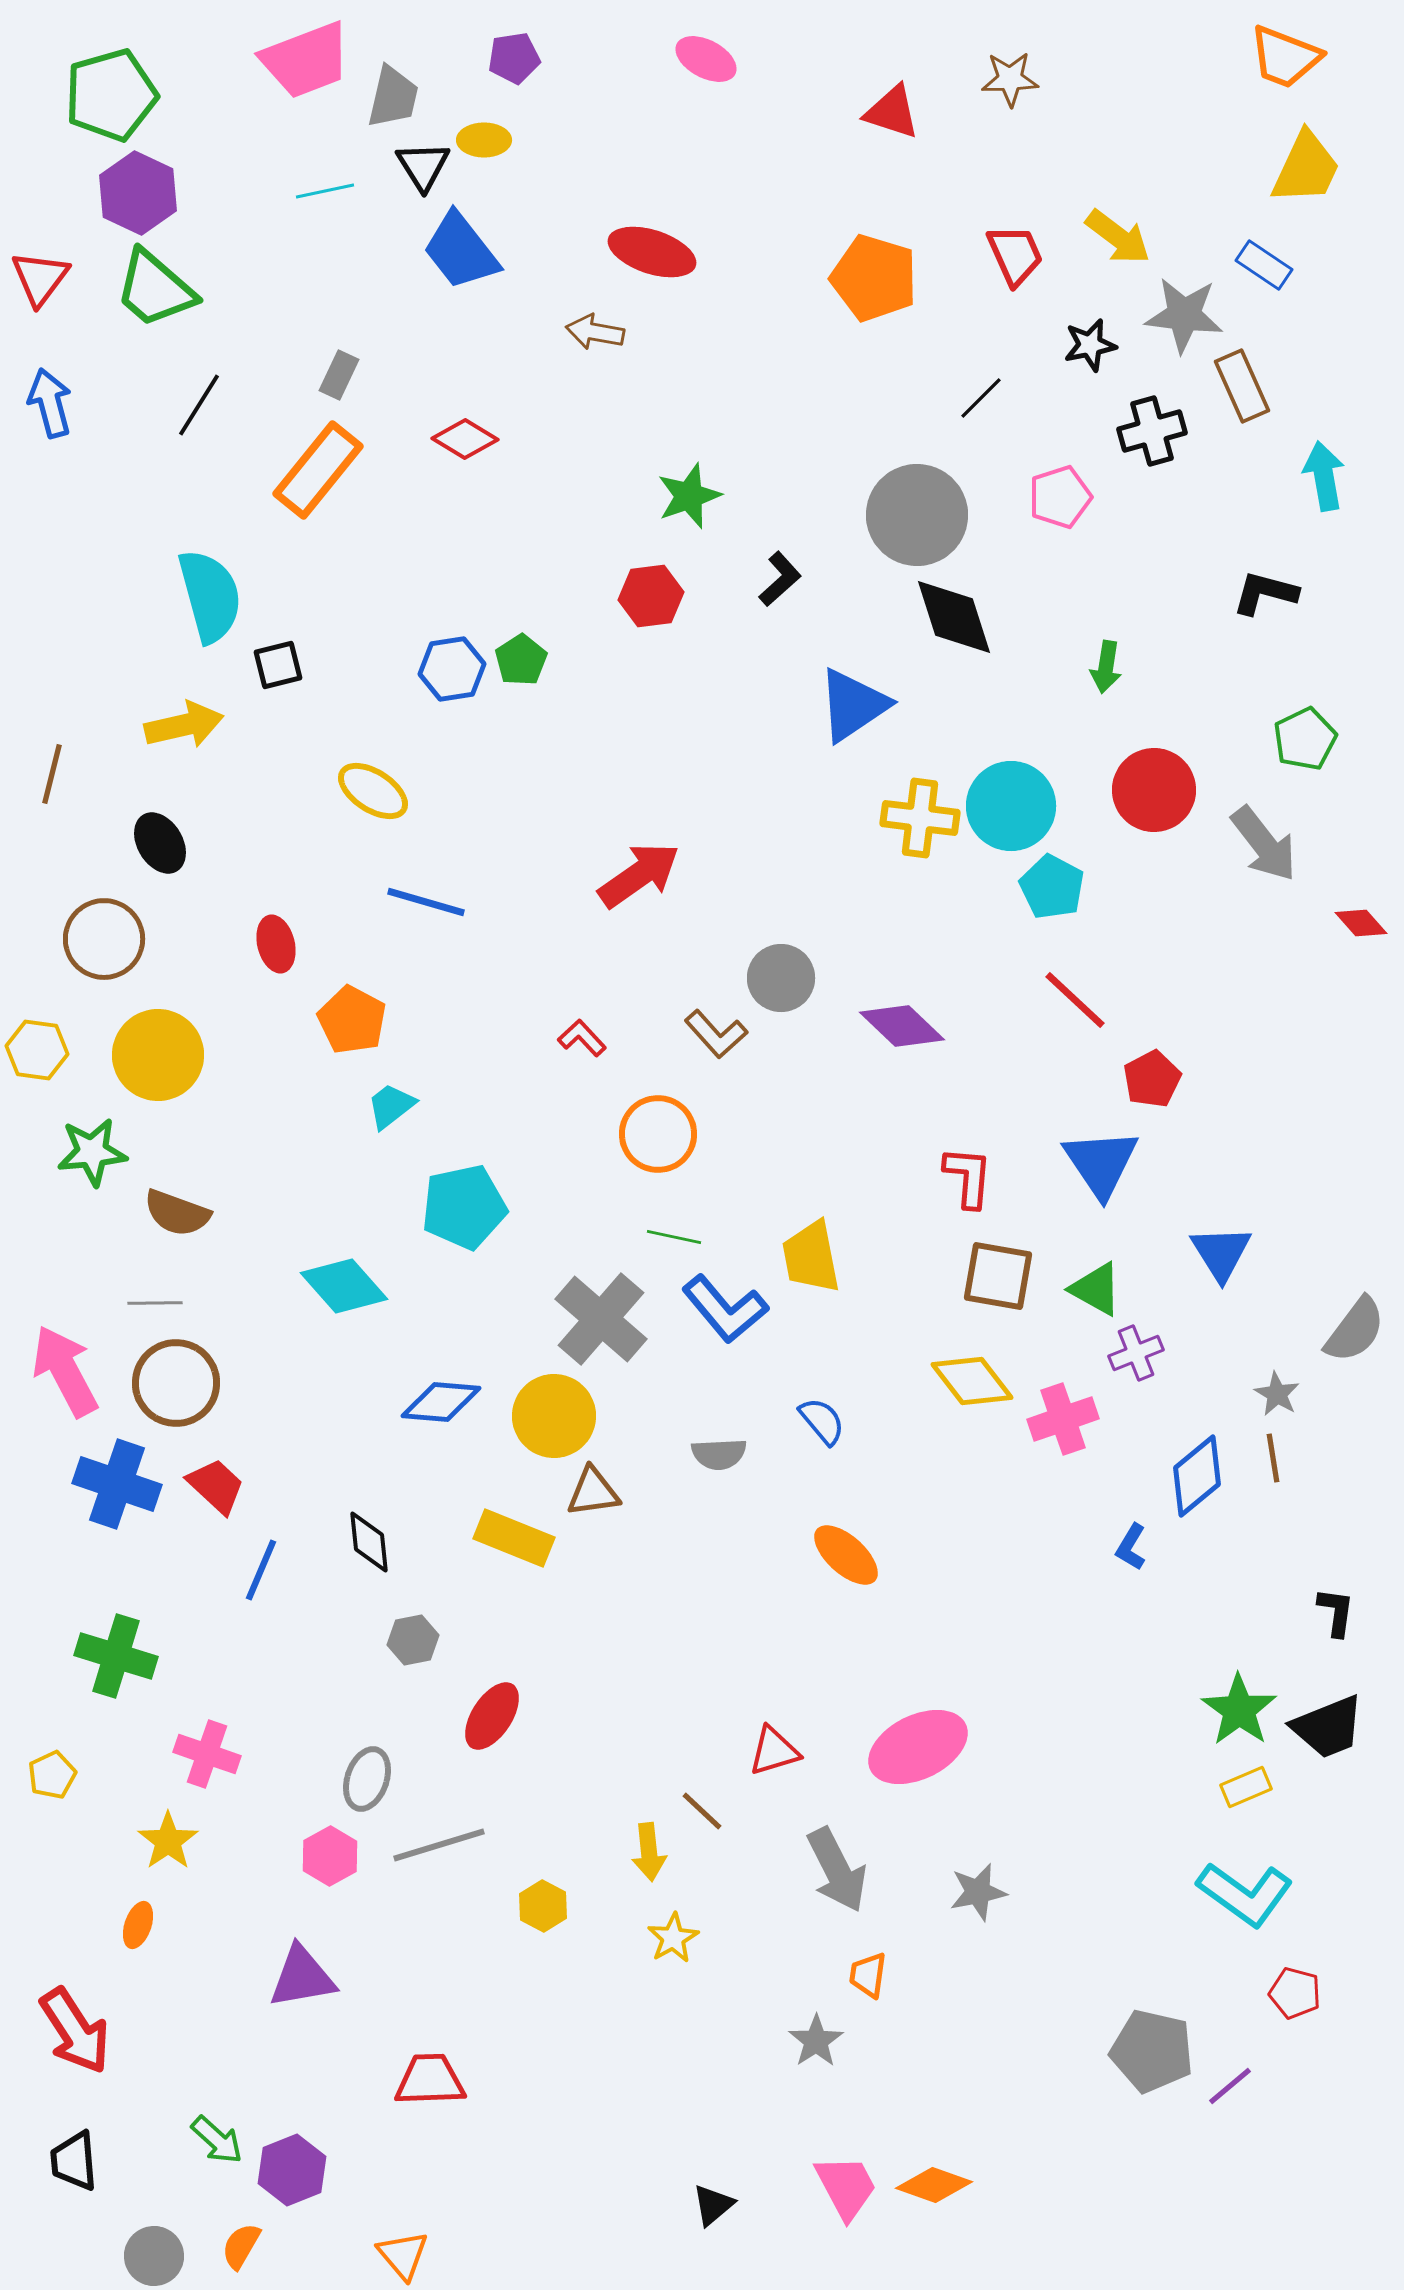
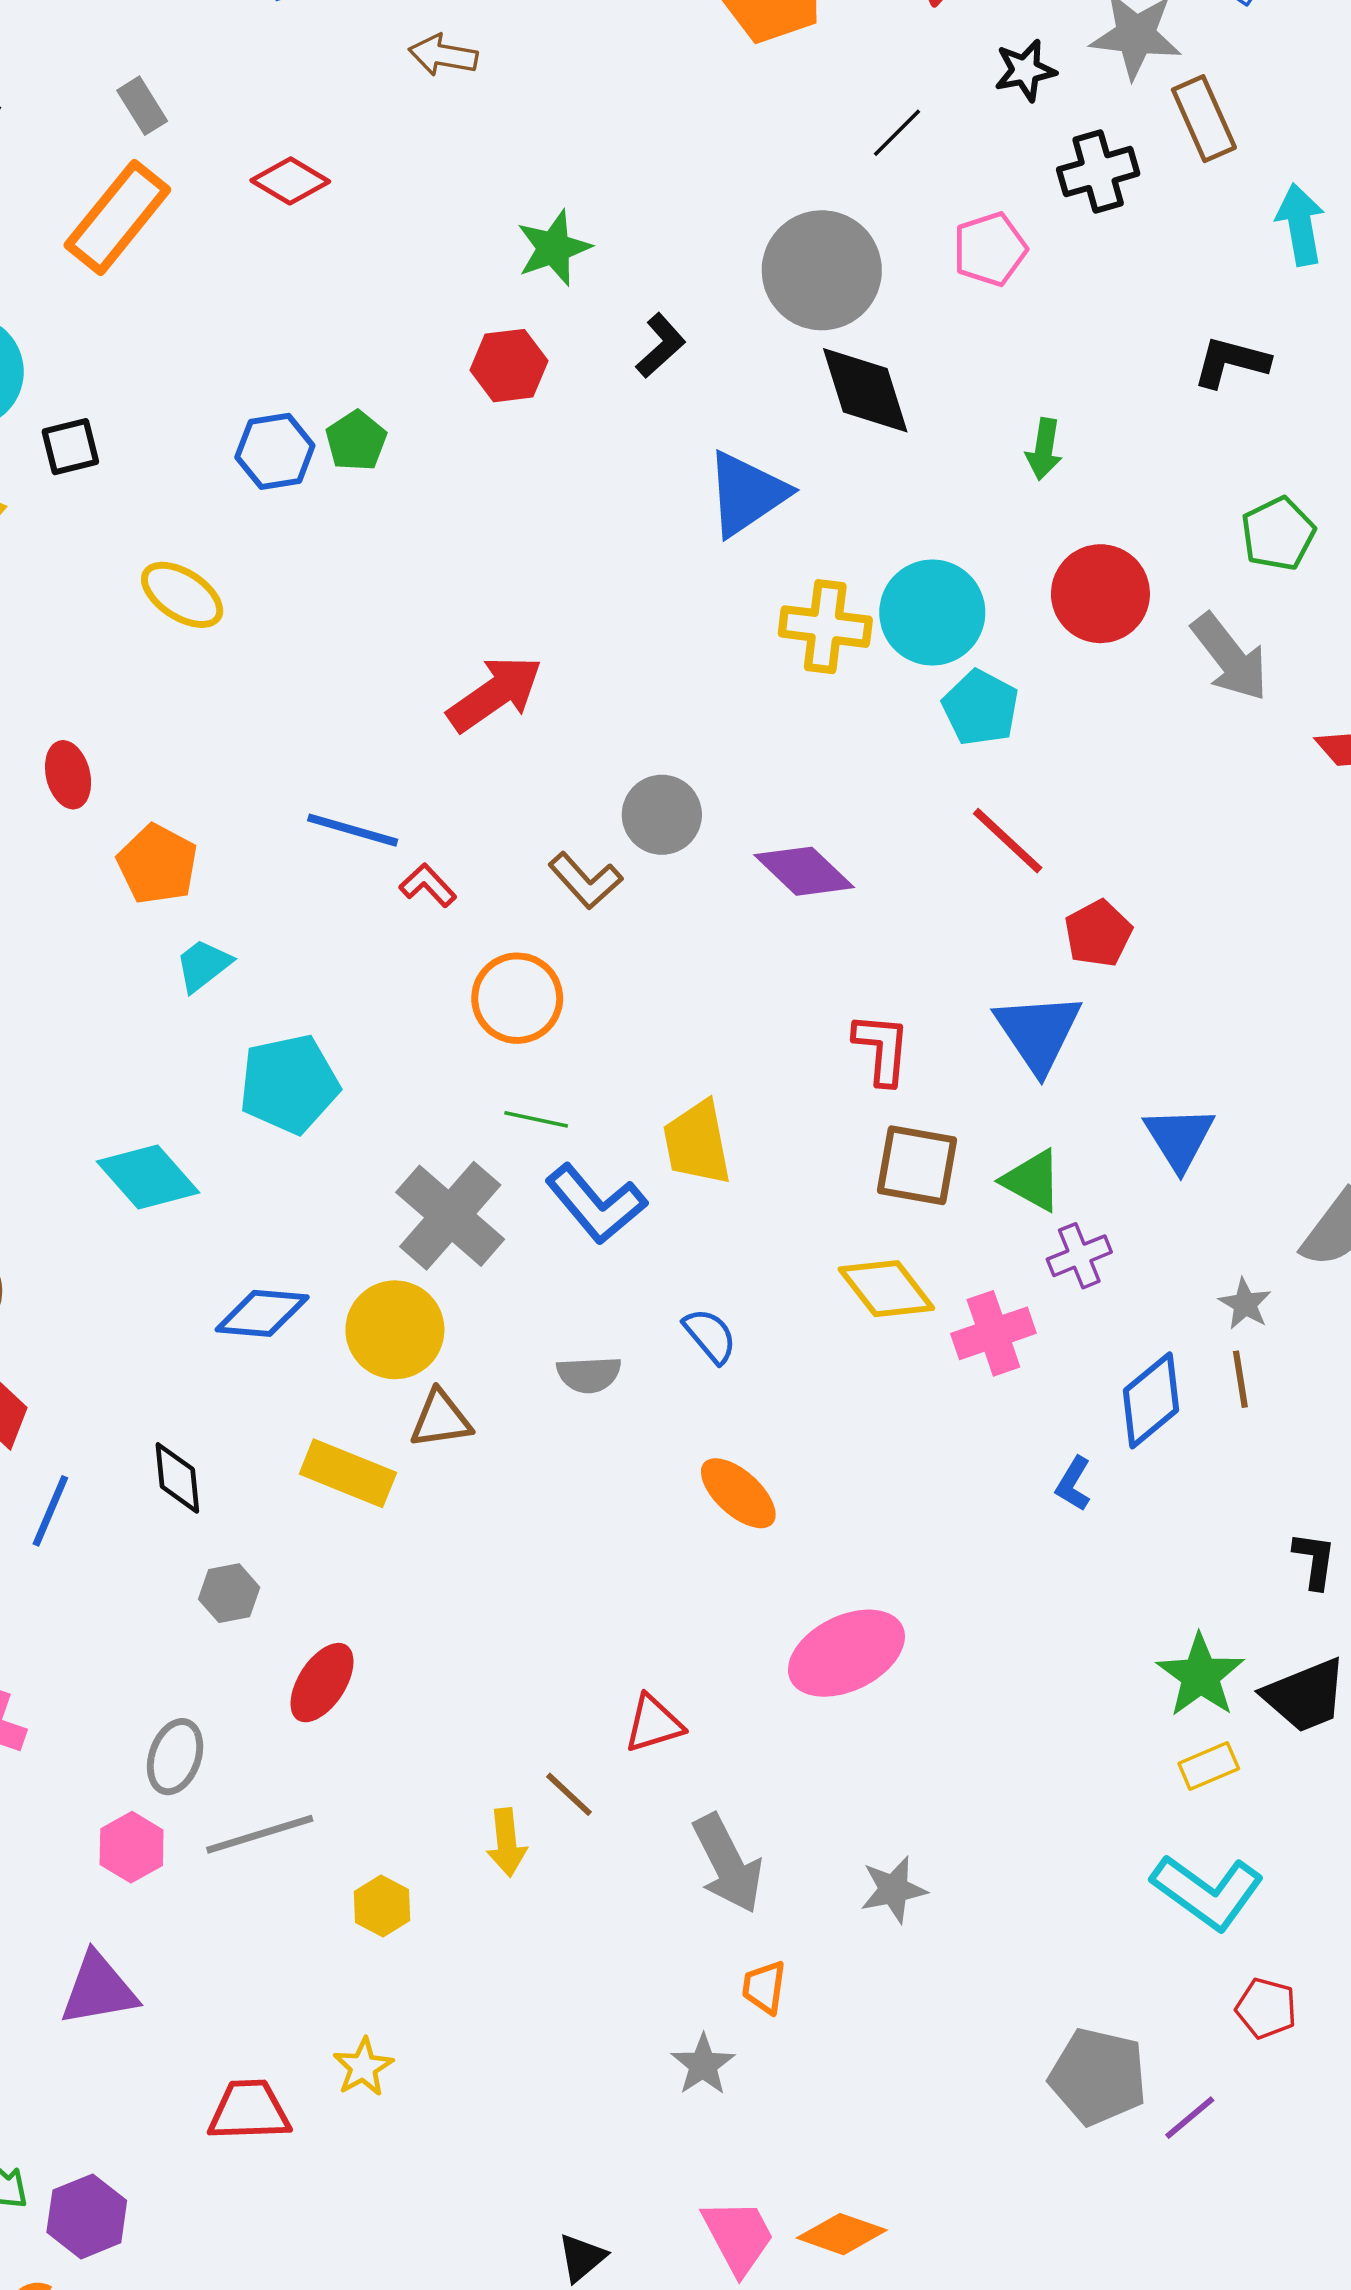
gray rectangle: (339, 375) -> (142, 106), turned -57
blue line: (426, 902) -> (353, 830), moved
pink ellipse: (918, 1747) -> (846, 1653), moved
yellow star: (673, 1938) -> (363, 2067), moved

